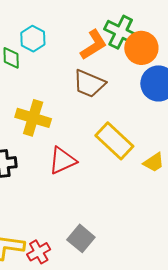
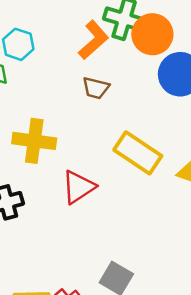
brown trapezoid: (89, 84) -> (96, 88), size x0.7

